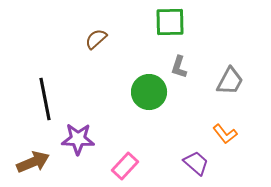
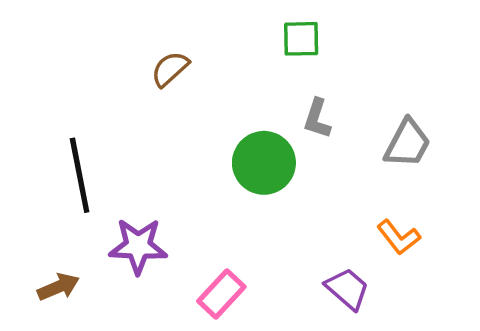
green square: (170, 22) -> (301, 39), size x0.7
brown arrow: (33, 162) -> (58, 287), size x0.7

